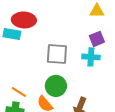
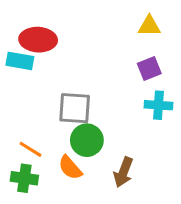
gray square: (57, 54) -> (75, 108), moved
cyan cross: (91, 57) -> (158, 105), moved

